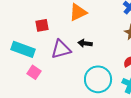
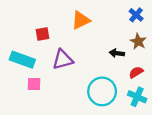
black arrow: (85, 43) -> (117, 53), moved
pink square: (34, 72) -> (34, 84), turned -32

